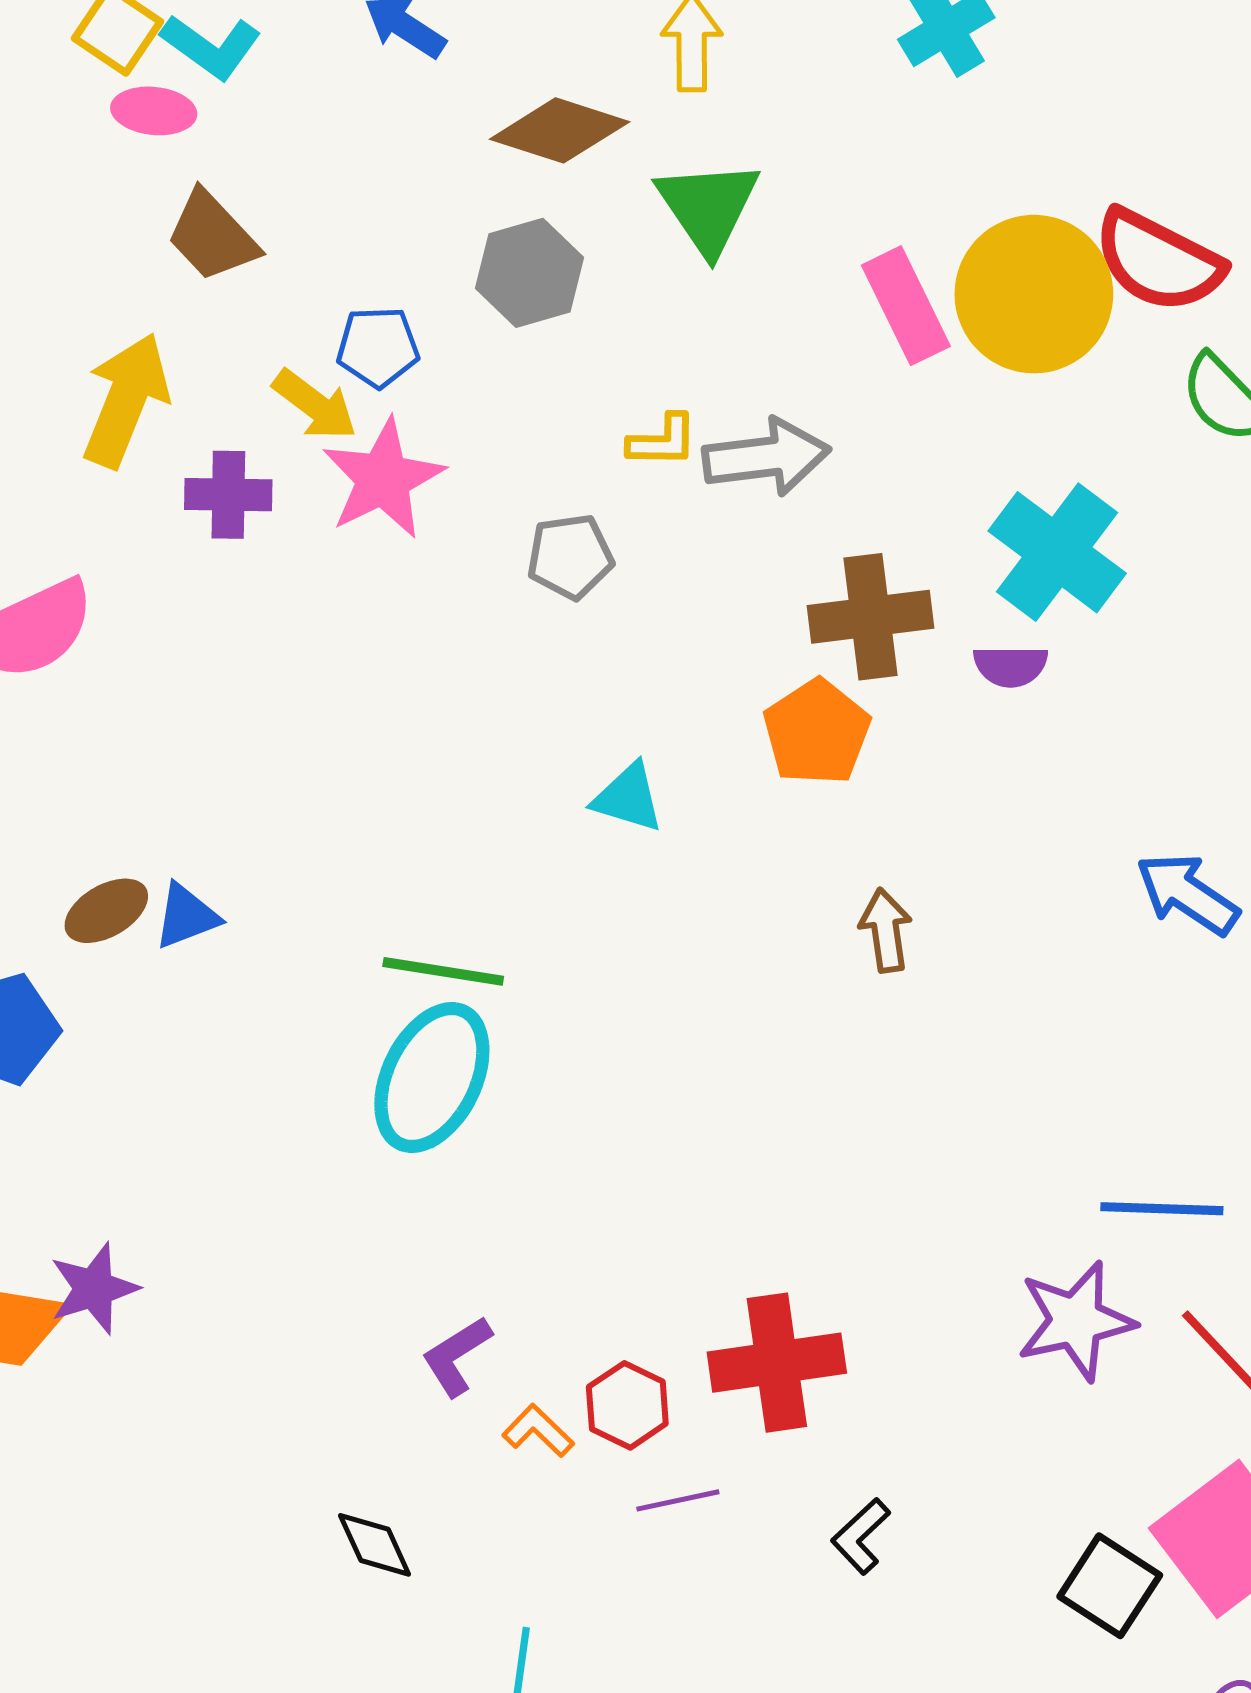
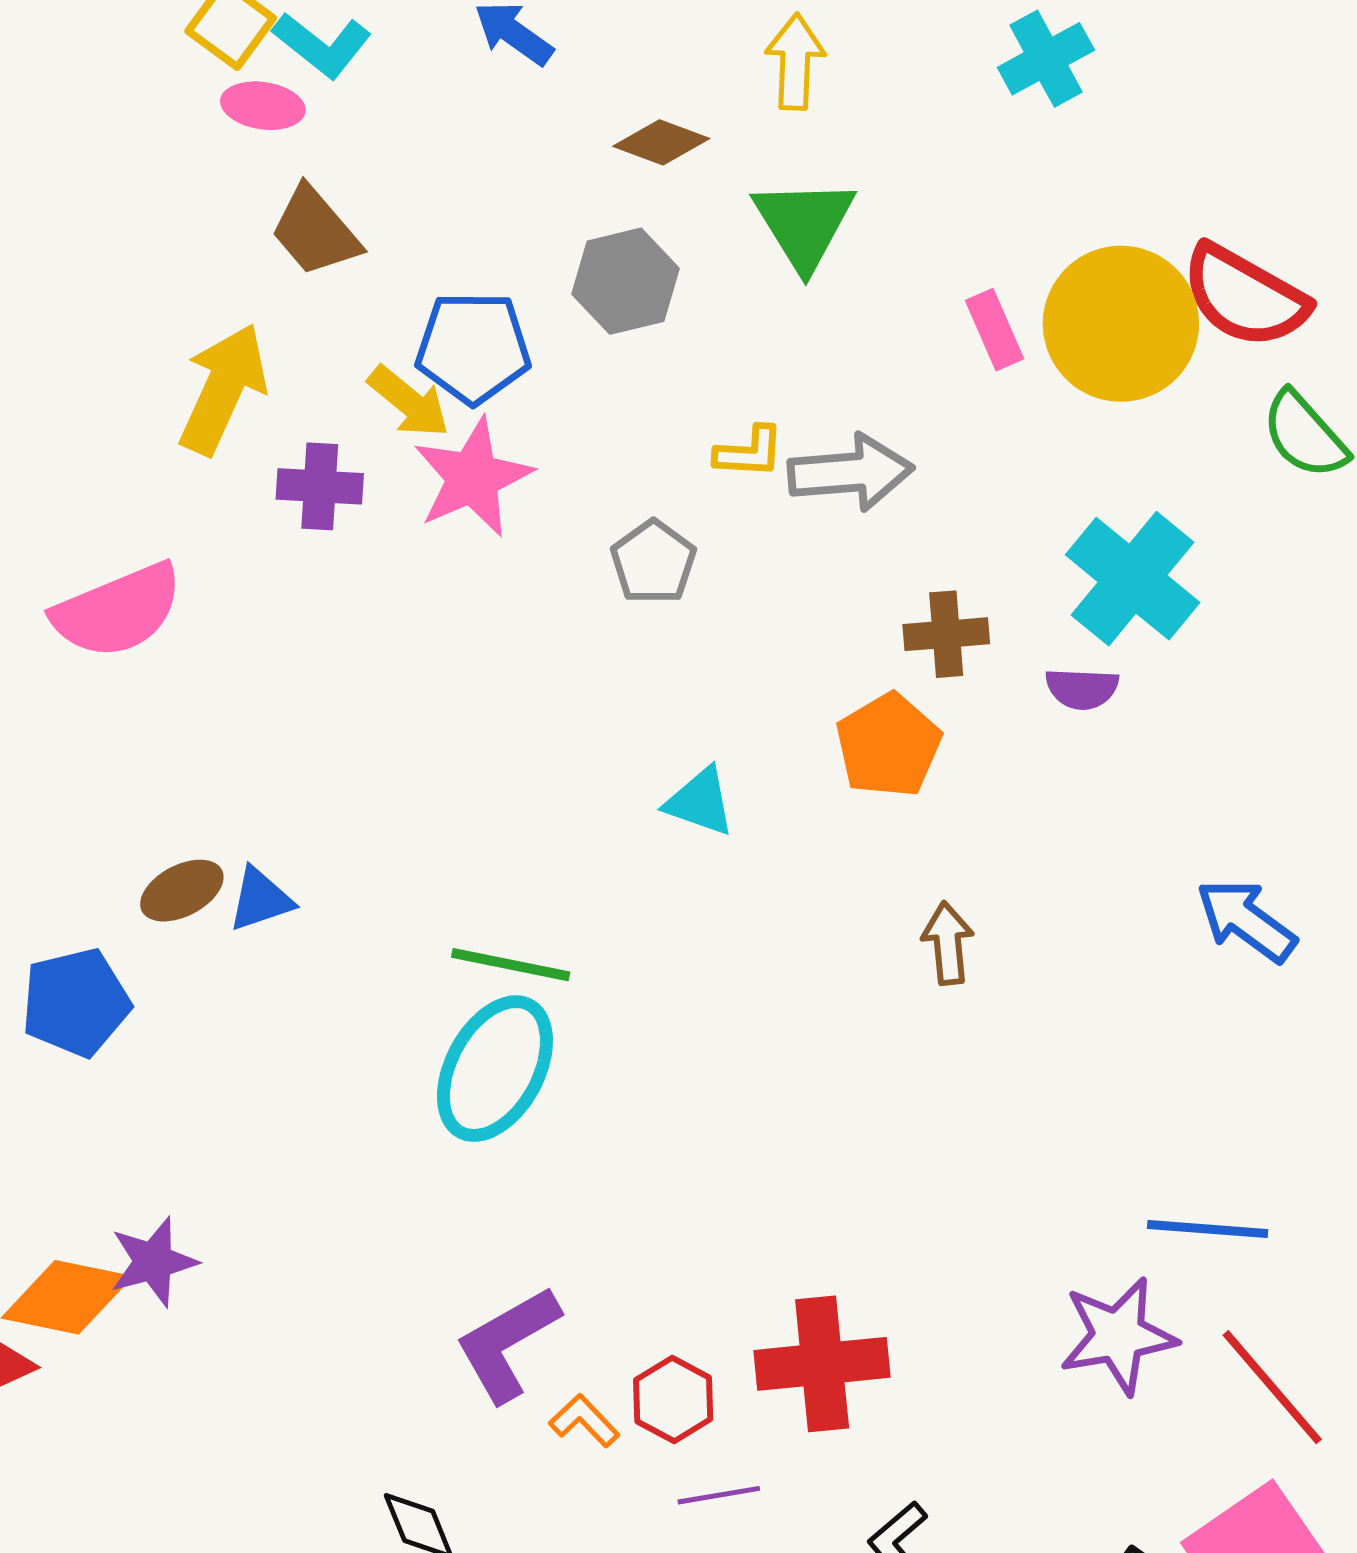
brown diamond: (560, 130) -> (661, 142), size x0.7
pink rectangle: (906, 306) -> (994, 330), size x0.7
blue pentagon: (378, 347) -> (473, 348), size x1.4
gray pentagon: (570, 557) -> (653, 562), turned -30
brown cross: (870, 617) -> (946, 634), size x0.7
purple L-shape: (457, 1356) -> (507, 1344), size x1.5

